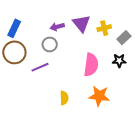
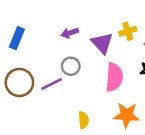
purple triangle: (81, 23) -> (102, 43), moved
gray circle: (50, 44) -> (71, 66), moved
brown circle: (14, 52) -> (19, 82), moved

